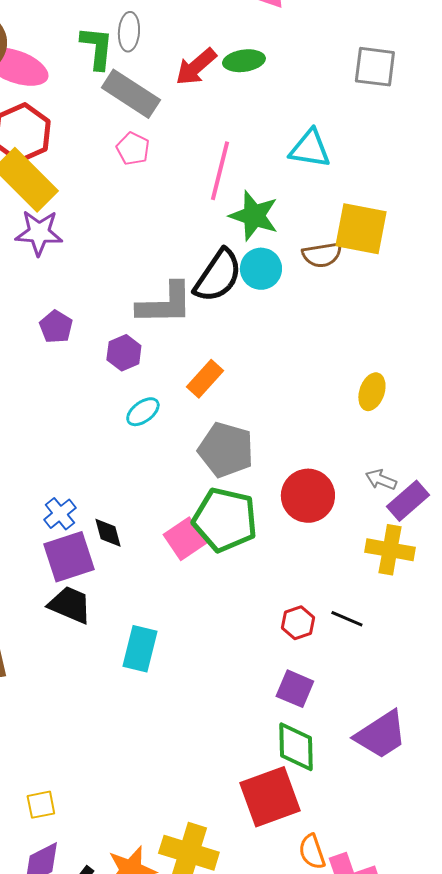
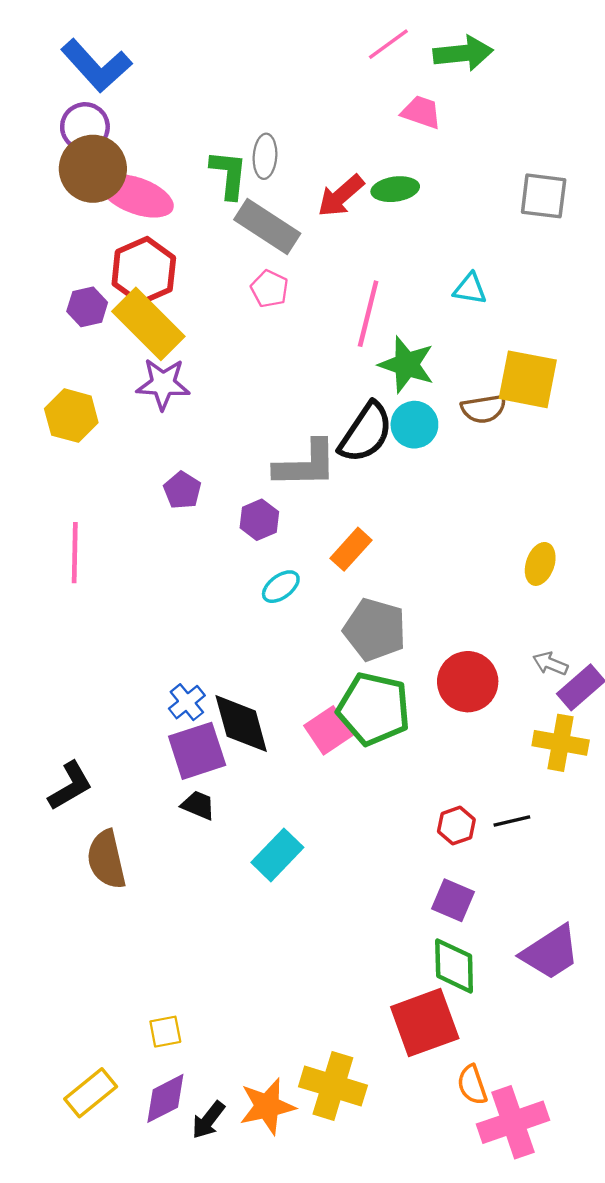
cyan triangle: (310, 149) -> (470, 289), size x0.7
black diamond: (108, 533) -> (241, 724), size x1.8
black trapezoid: (70, 605) -> (198, 805), size x0.7
black line: (347, 619) -> (512, 821), turned -36
cyan rectangle: (140, 649) -> (277, 855), turned 30

